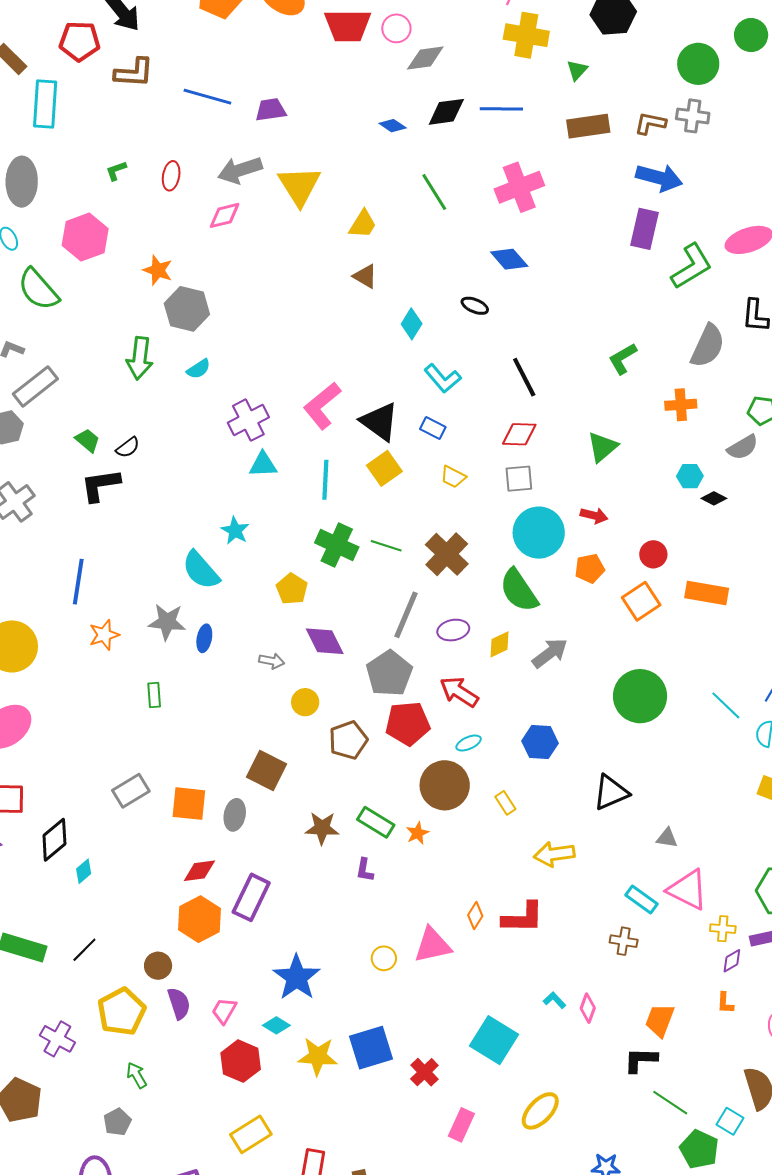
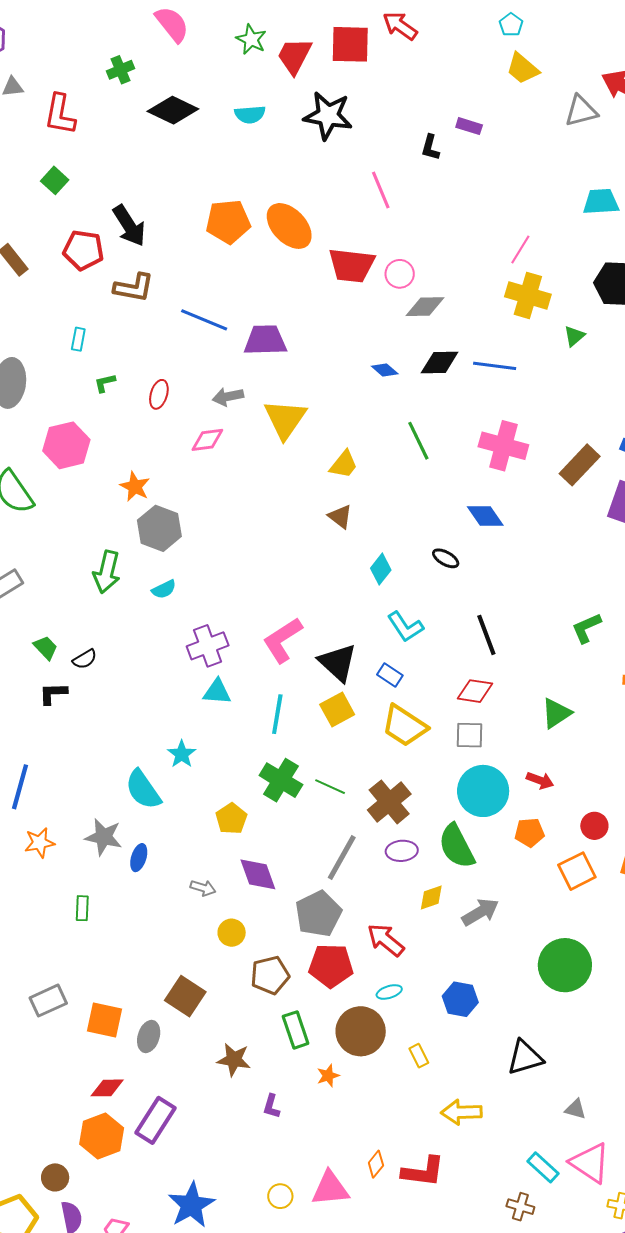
cyan rectangle: (45, 104) -> (78, 339), moved, size x0.5
purple trapezoid: (271, 110) -> (265, 340), size x1.4
brown rectangle: (588, 126) -> (580, 465), moved, turned -45
gray arrow: (240, 170) -> (228, 397), size x0.7
pink cross: (519, 187) -> (503, 446), turned 30
yellow trapezoid: (453, 477) -> (404, 726), size x1.8
black L-shape: (100, 485) -> (53, 693), size x0.7
purple ellipse: (453, 630) -> (402, 851), moved
green rectangle: (376, 822) -> (296, 1030), moved, turned 33

